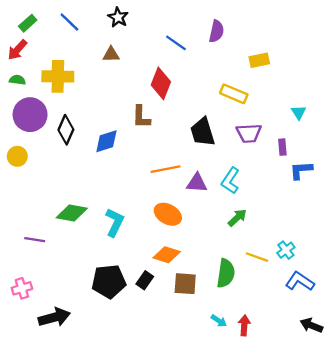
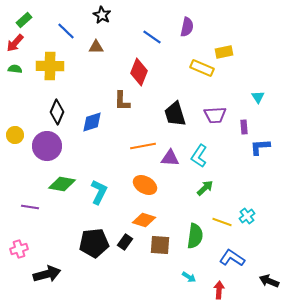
blue line: (69, 22) -> (66, 31), moved
yellow rectangle: (234, 94) -> (202, 68), moved
purple circle: (30, 115) -> (47, 146), moved
blue L-shape: (300, 281) -> (232, 258), moved
red arrow: (244, 325) -> (219, 290), moved

